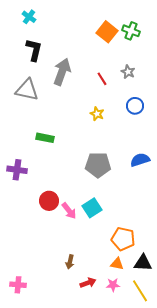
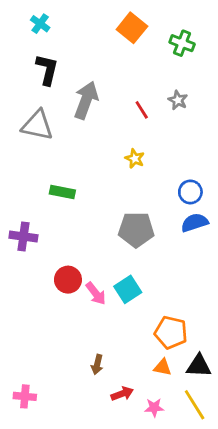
orange square: (107, 32) -> (132, 28), moved
blue circle: (135, 106) -> (190, 192), moved
pink star: (113, 285) -> (154, 408), moved

